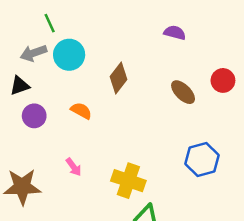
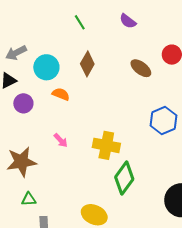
green line: (50, 23) -> (80, 22), moved
purple semicircle: (175, 33) -> (128, 21), turned -150
cyan circle: (69, 55) -> (46, 67), moved

